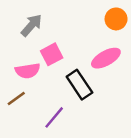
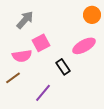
black rectangle: (79, 85) -> (63, 67), size x0.7

